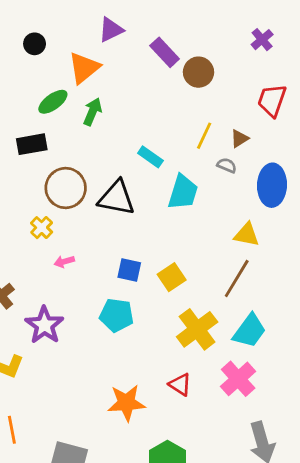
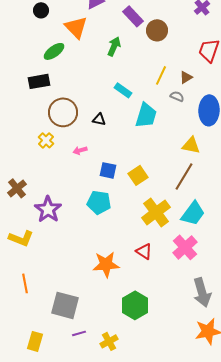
orange triangle: (84, 68) -> (76, 27), turned -35
green arrow: (92, 112) -> (114, 46), moved
black triangle: (117, 198) -> (99, 119), size x0.5
pink arrow: (64, 261) -> (80, 150), moved

